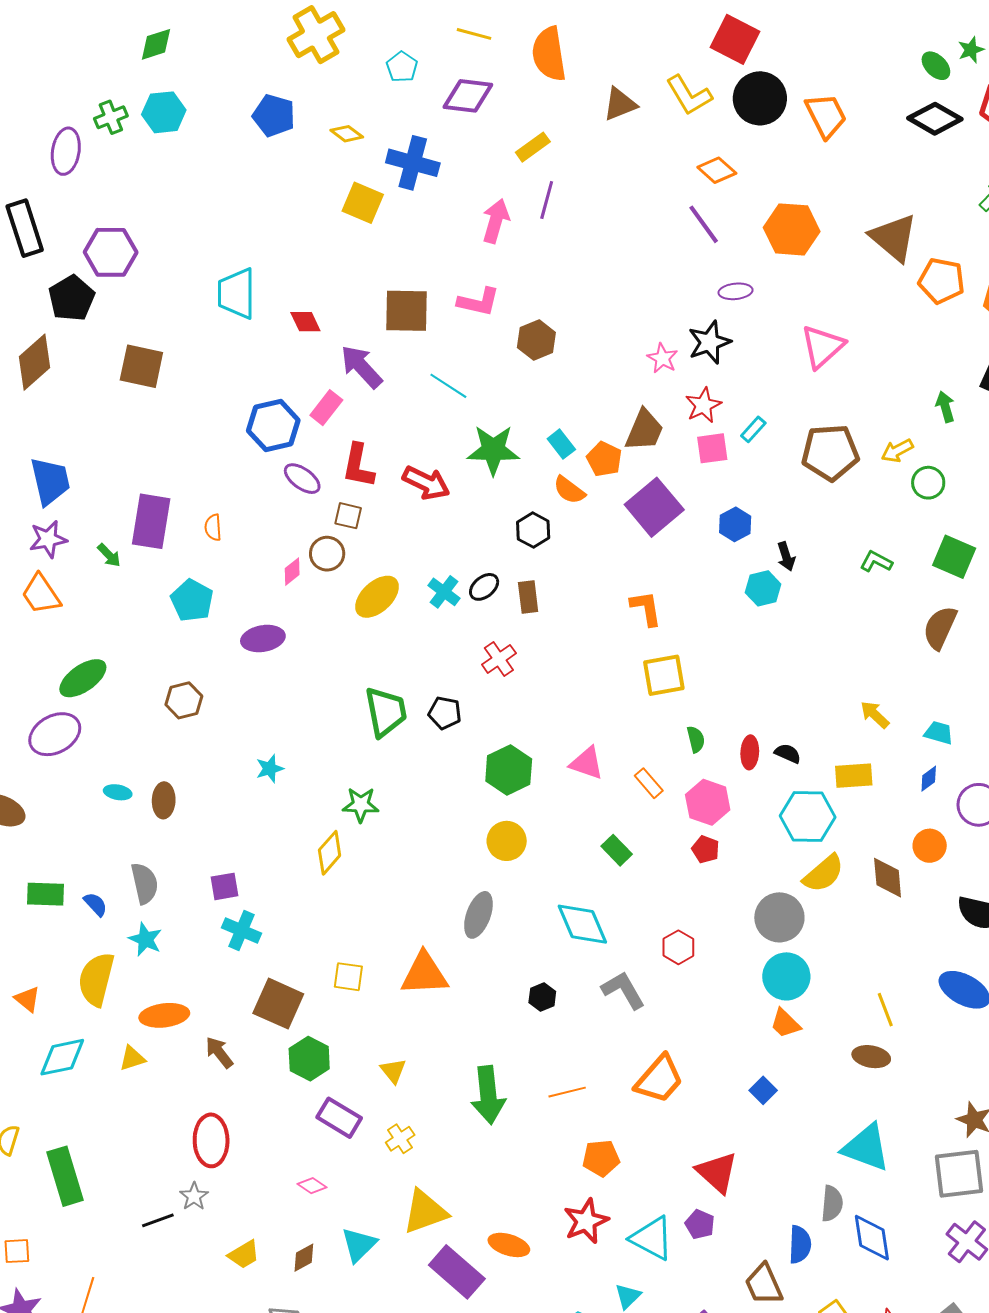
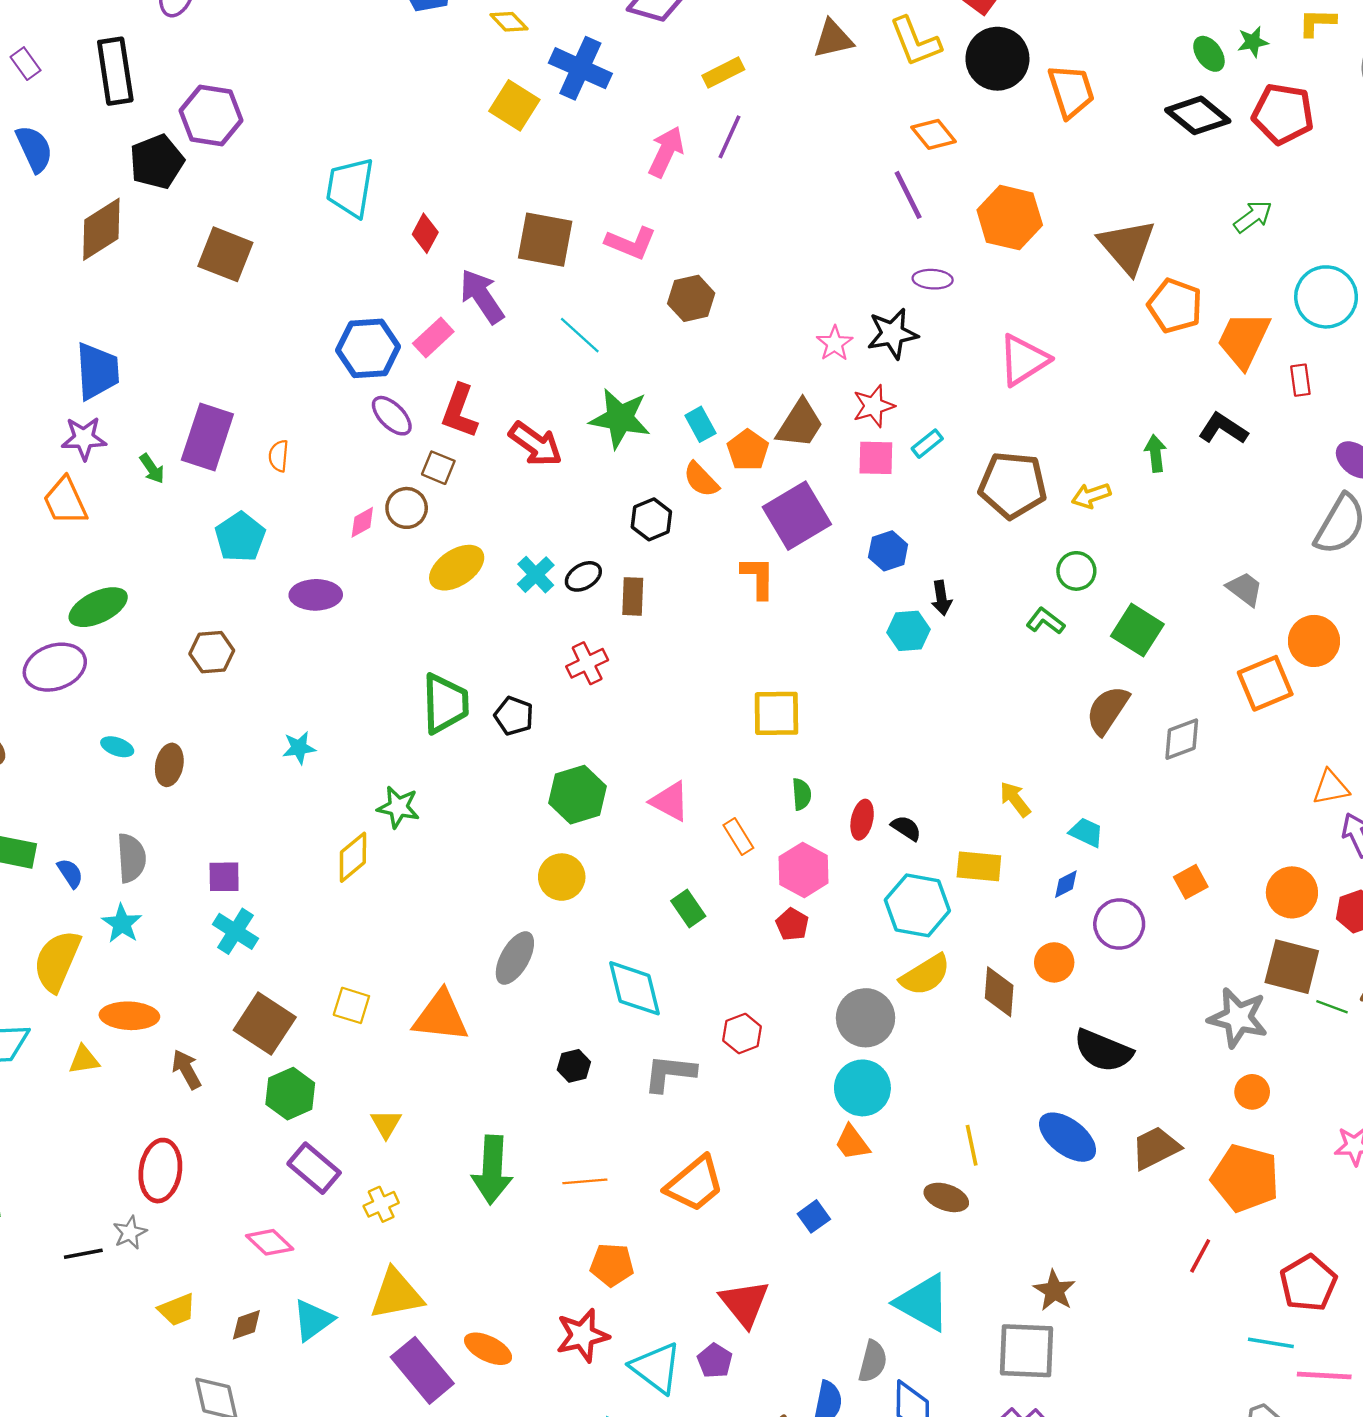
red diamond: (305, 322) -> (425, 233), turned 44
green circle: (928, 483) -> (1076, 571), moved
orange L-shape: (646, 608) -> (758, 577), moved
gray L-shape: (623, 990) -> (670, 1073), turned -63
pink diamond: (312, 1186) -> (270, 1242), size x1.4

